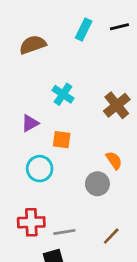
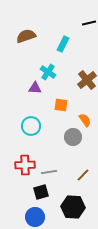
cyan rectangle: (84, 30) -> (63, 44), moved
purple triangle: (30, 123) -> (35, 88), moved, turned 32
orange square: (62, 140) -> (61, 105), moved

